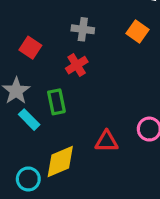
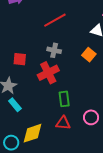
red square: (30, 48) -> (20, 59), turned -32
red cross: (77, 65) -> (48, 73), size x1.5
green rectangle: (56, 102) -> (64, 99), moved

